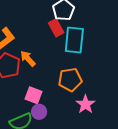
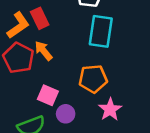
red rectangle: (56, 28) -> (40, 18), moved
purple circle: (39, 112) -> (66, 114), moved

